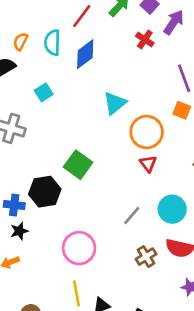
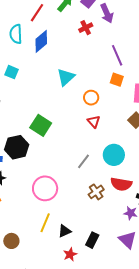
purple arrow: (174, 22) -> (107, 13), turned 126
red cross: (145, 39) -> (86, 28), turned 32
cyan square: (44, 92) -> (11, 72), turned -32
orange circle: (147, 132) -> (91, 98), size x0.6
yellow line: (77, 293) -> (45, 223), turned 36

